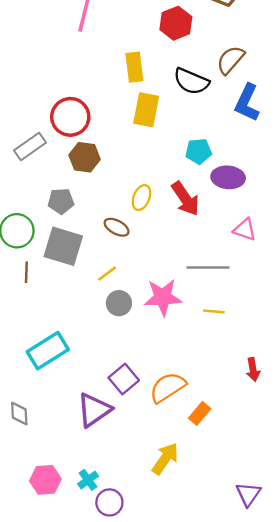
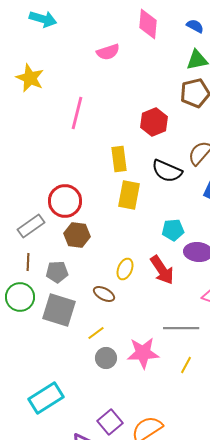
brown line: (26, 272) -> (28, 262), moved
yellow line: (214, 311) -> (186, 365), turned -66

